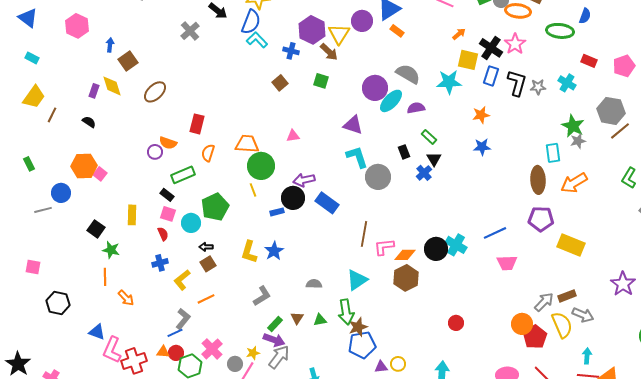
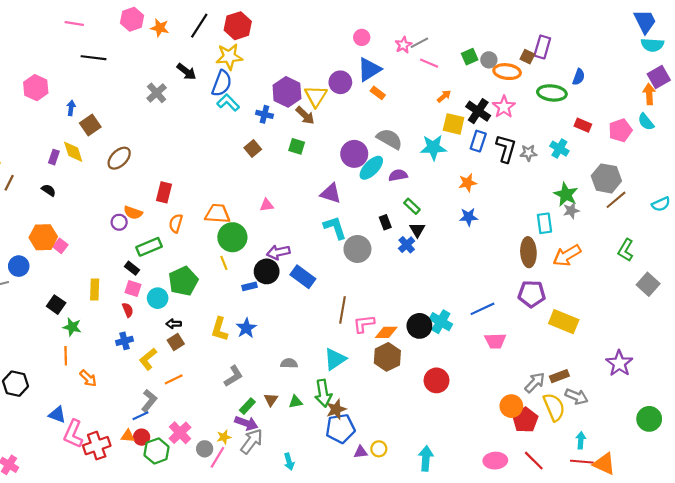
red circle: (456, 323) -> (437, 380), moved, size x1.5

